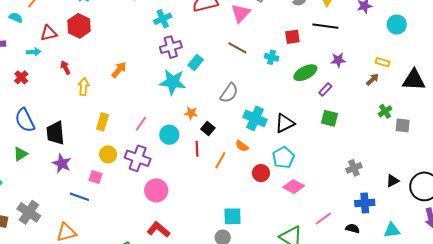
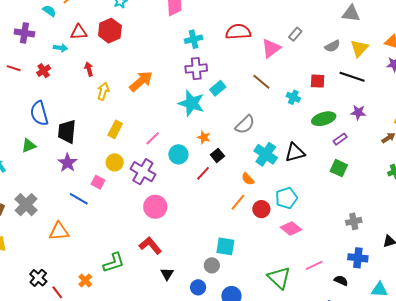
orange arrow: (119, 70) -> (141, 81), size x1.4
black triangle: (285, 123) -> (295, 153), moved
red line: (197, 149) -> (203, 173), turned 35
orange line: (220, 160) -> (238, 202), moved

